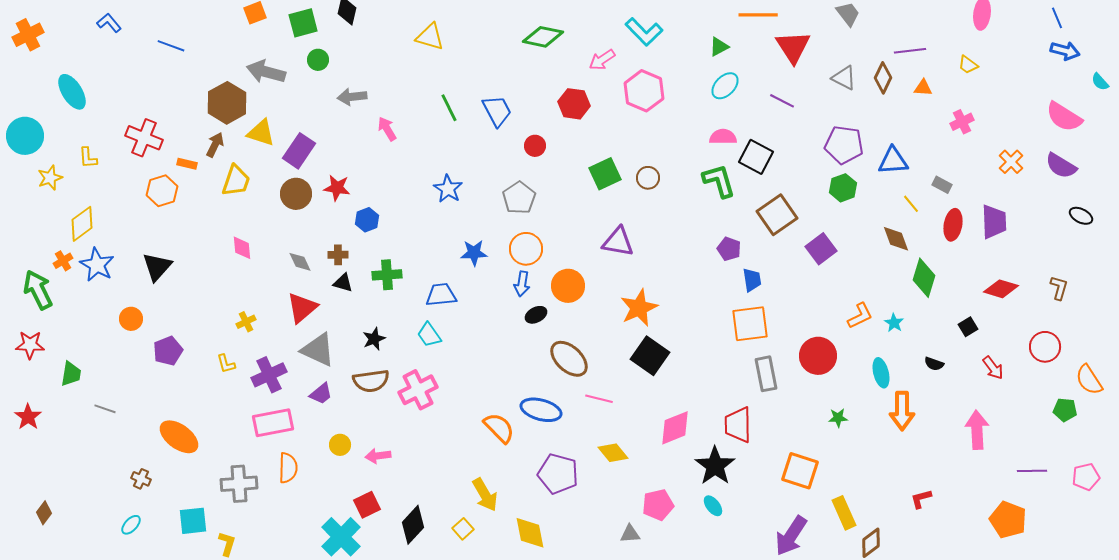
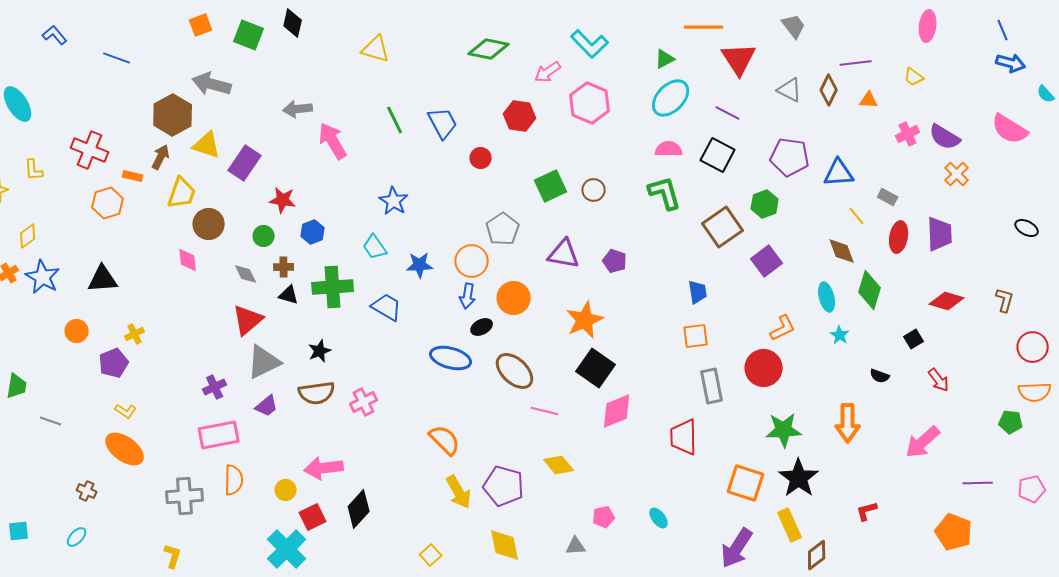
green square: (303, 23) -> (249, 35), turned 36
green circle: (318, 60) -> (264, 236), moved
cyan ellipse: (725, 86) -> (671, 98), size x1.4
pink arrow: (387, 129) -> (333, 141), size x1.5
black square: (756, 157) -> (718, 155), moved
purple semicircle: (1061, 166) -> (945, 137), moved
green hexagon: (843, 188) -> (765, 204), moved
brown circle: (296, 194) -> (209, 224), moved
gray pentagon: (519, 198) -> (503, 229), moved
yellow diamond: (82, 224) -> (28, 236), size x0.7
purple pentagon: (729, 249) -> (615, 261), moved
black triangle: (157, 267) -> (103, 279), turned 44
green cross: (387, 275) -> (333, 287), size x1.4
blue trapezoid: (441, 295) -> (387, 307), turned 36
orange L-shape: (860, 316) -> (783, 328), moved
yellow cross: (246, 322) -> (135, 334), moved
orange square: (750, 324) -> (696, 336), size x0.7
cyan trapezoid: (429, 335) -> (375, 247), moved
red circle: (1045, 347) -> (1033, 347), moved
gray triangle: (318, 350) -> (264, 362), turned -51
yellow L-shape: (226, 364) -> (126, 411), moved, turned -40
cyan ellipse: (881, 373) -> (827, 297), moved
purple cross: (269, 375) -> (215, 387), size x0.7
orange semicircle: (1089, 380) -> (1035, 392), turned -60
pink cross: (418, 390) -> (364, 402), size x0.7
blue ellipse: (541, 410) -> (451, 358), moved
green star: (838, 418) -> (784, 430), size x1.8
pink diamond: (675, 428) -> (617, 411), moved
pink arrow: (977, 430) -> (923, 442), turned -129
yellow circle: (340, 445) -> (286, 490), moved
pink arrow: (378, 456) -> (324, 468), size x1.5
black star: (715, 466) -> (799, 478), moved
yellow arrow: (485, 495) -> (459, 492), moved
pink pentagon: (658, 505) -> (604, 517), size x0.7
cyan square: (193, 521) -> (19, 531), moved, size x0.7
black diamond: (413, 525) -> (359, 509), moved
yellow square: (463, 529) -> (431, 555), moved
yellow diamond: (530, 533) -> (505, 545), moved

